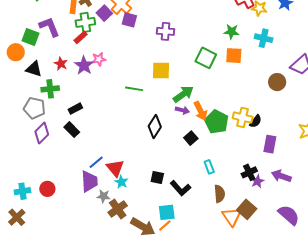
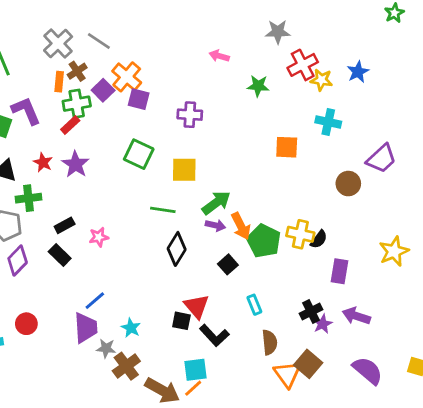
green star: (232, 32) -> (258, 86), moved
green square: (206, 58) -> (139, 154), moved
pink star: (99, 59) -> (99, 237), moved
green line: (134, 89) -> (163, 210), moved
red triangle: (115, 168) -> (197, 306), moved
red circle: (47, 189) -> (26, 324), moved

